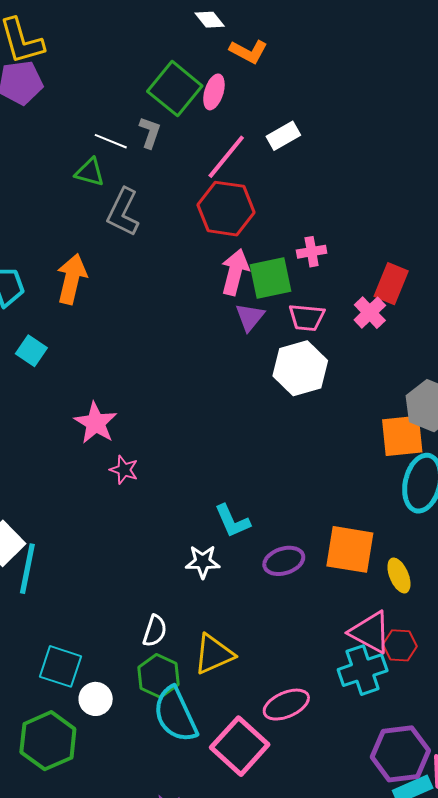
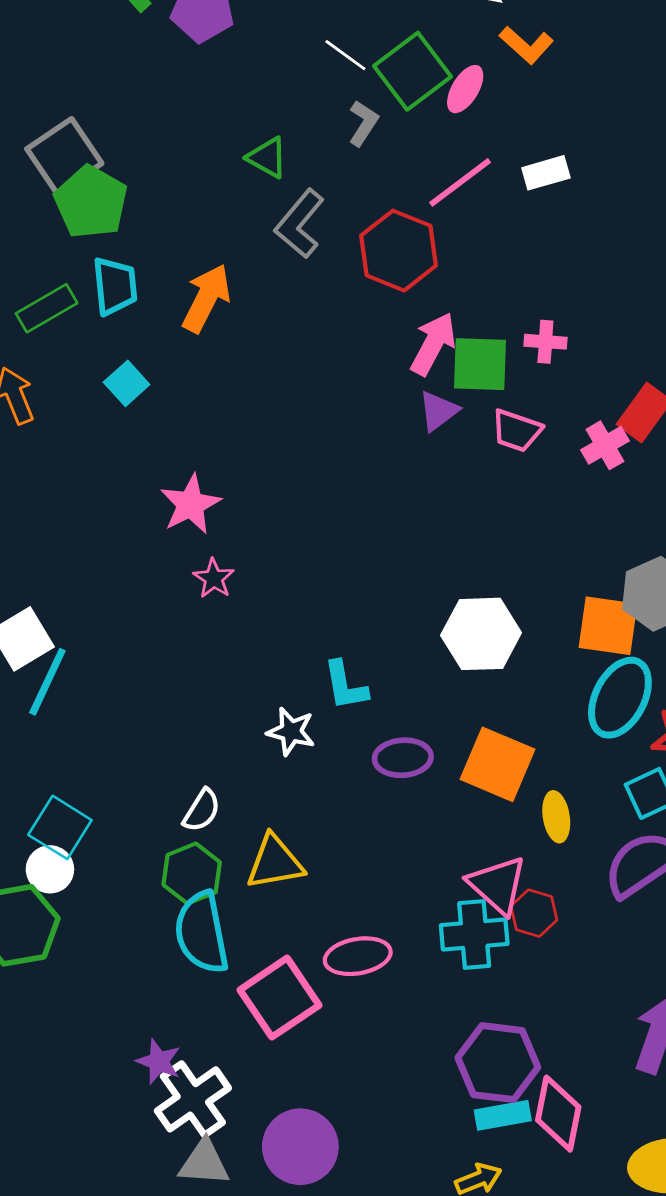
white line: (111, 141) -> (345, 55), moved
red hexagon: (226, 209) -> (399, 251), moved
white hexagon: (300, 368) -> (481, 634), moved
white circle: (96, 699) -> (50, 869), moved

